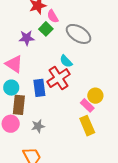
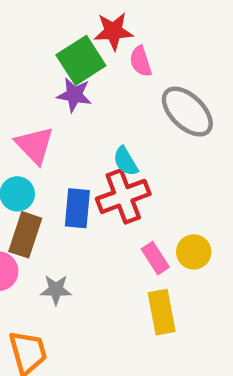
green square: (46, 29) -> (81, 60), moved, size x1.5
cyan semicircle: (66, 61) -> (126, 161), moved
pink rectangle: (87, 105) -> (155, 258), moved

